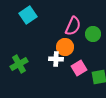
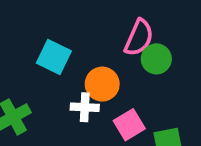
cyan square: (28, 15) -> (54, 57), moved, turned -30
pink semicircle: (73, 26) -> (139, 38), moved

